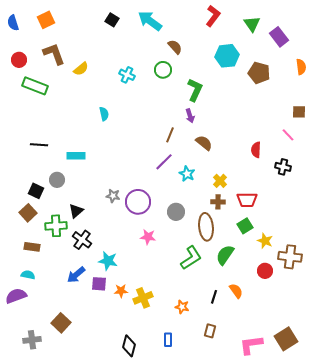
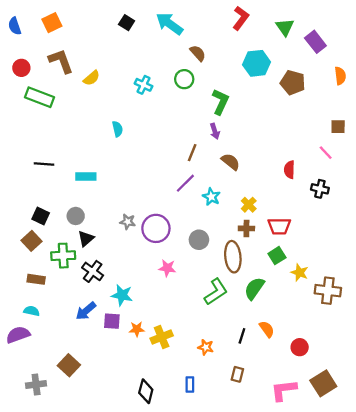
gray circle: (57, 180) -> (76, 216), moved
red circle: (265, 271) -> (300, 347), moved

